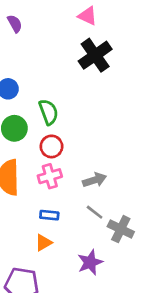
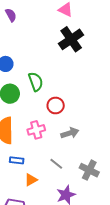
red circle: (51, 146) -> (56, 105), moved
gray line: (95, 212) -> (56, 164), moved
blue rectangle: (49, 215) -> (17, 160), moved

